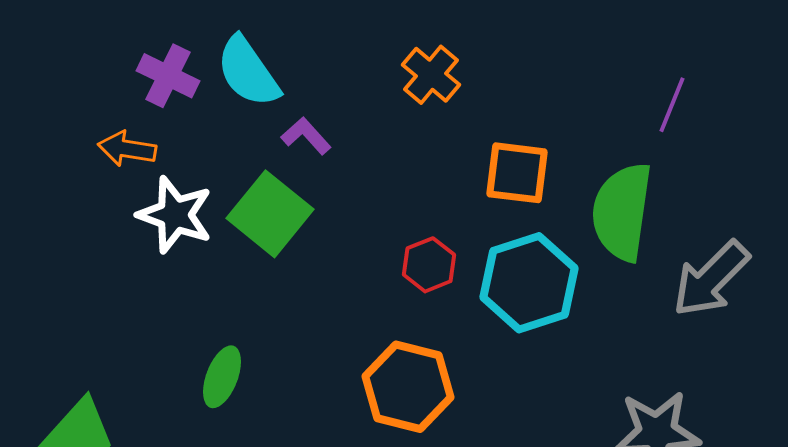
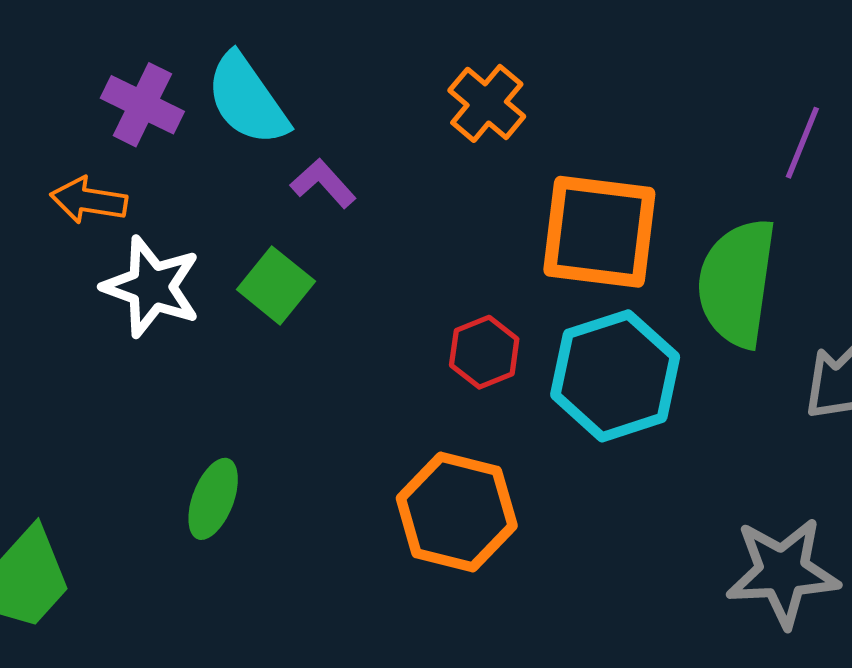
orange square: (517, 173) -> (599, 232), size x1.4
green square: (270, 214) -> (276, 285), size x0.7

